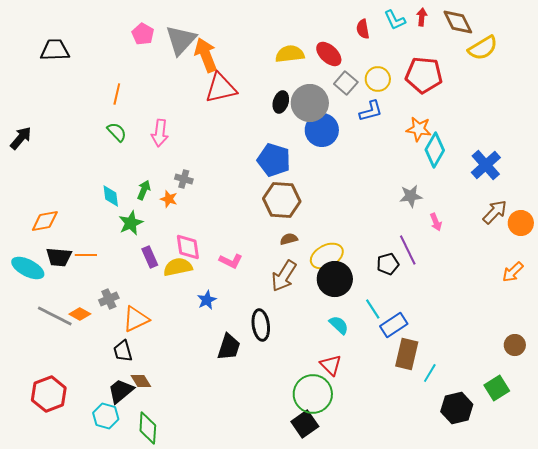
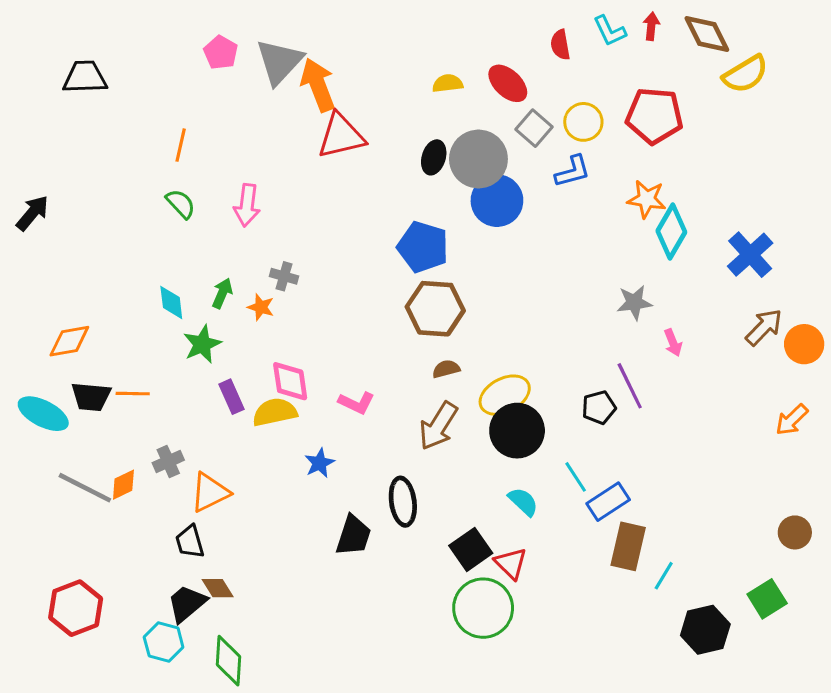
yellow semicircle: (290, 54) -> (448, 83), size x0.7
orange diamond: (80, 314) -> (123, 485), turned -55
black square: (305, 424) -> (471, 549), moved

